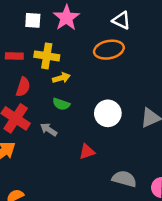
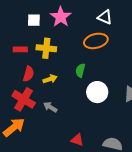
yellow arrow: (61, 78) -> (50, 79), moved
green semicircle: (61, 104) -> (80, 70), moved, turned 88
red triangle: (87, 152) -> (77, 140), moved, turned 40

